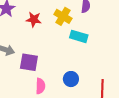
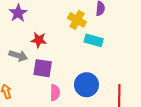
red star: (34, 19) -> (39, 40), moved
blue circle: (71, 79) -> (86, 85), size x1.5

